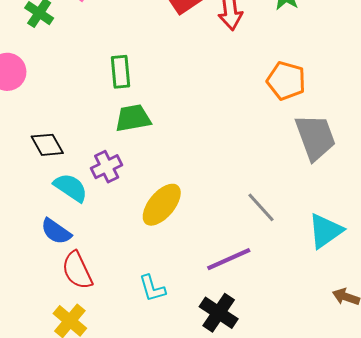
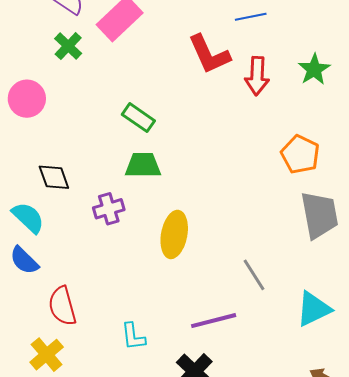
green rectangle: (120, 72) -> (138, 118), turned -60
cyan semicircle: (71, 188) -> (28, 218), moved
yellow ellipse: (162, 205) -> (174, 234), moved, turned -39
blue semicircle: (56, 231) -> (24, 260), moved

